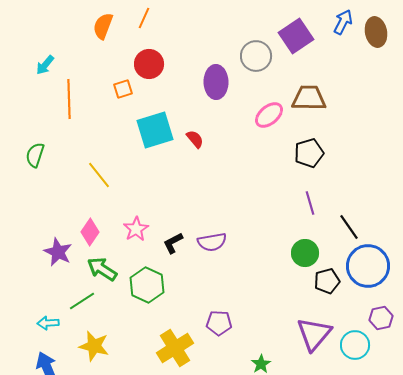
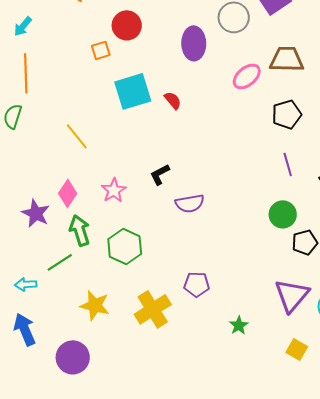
orange line: (69, 99) -> (26, 73), moved
black L-shape: (173, 243) -> (160, 174), moved
green arrow: (102, 269) -> (80, 230), turned 40
yellow star: (94, 346) -> (95, 305), moved

